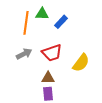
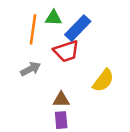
blue rectangle: (61, 22) -> (78, 28), size x1.5
red trapezoid: (52, 53) -> (66, 51), moved

